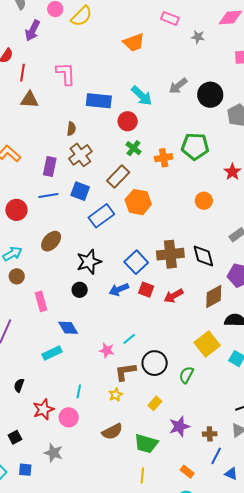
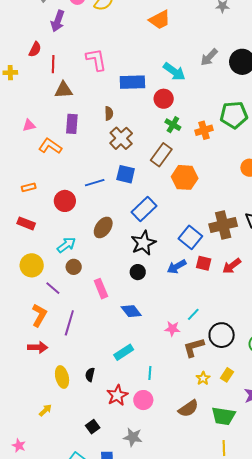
purple rectangle: (50, 166) -> (72, 124), moved
blue rectangle: (101, 216) -> (144, 209), moved
cyan rectangle: (52, 353) -> (124, 352), moved
yellow star: (116, 395) -> (203, 378), moved

